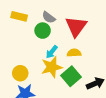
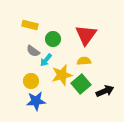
gray semicircle: (49, 17) -> (33, 51), moved
cyan arrow: (52, 52) -> (46, 60), moved

